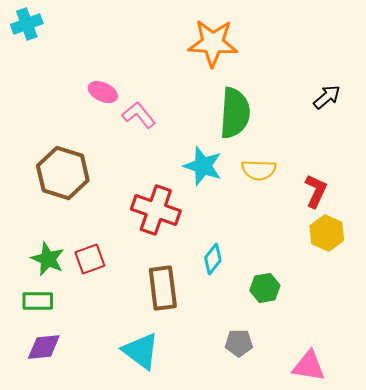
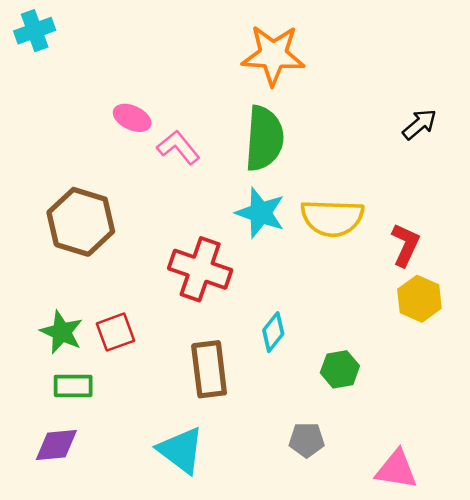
green semicircle: (235, 113) -> (264, 138), moved
yellow semicircle: (259, 170) -> (332, 218), size x1.4
green rectangle: (38, 301) -> (73, 386), moved

